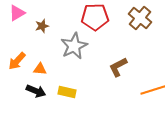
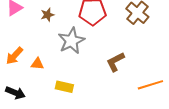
brown star: (42, 26) -> (47, 15), moved
black arrow: (36, 91) -> (15, 93), moved

